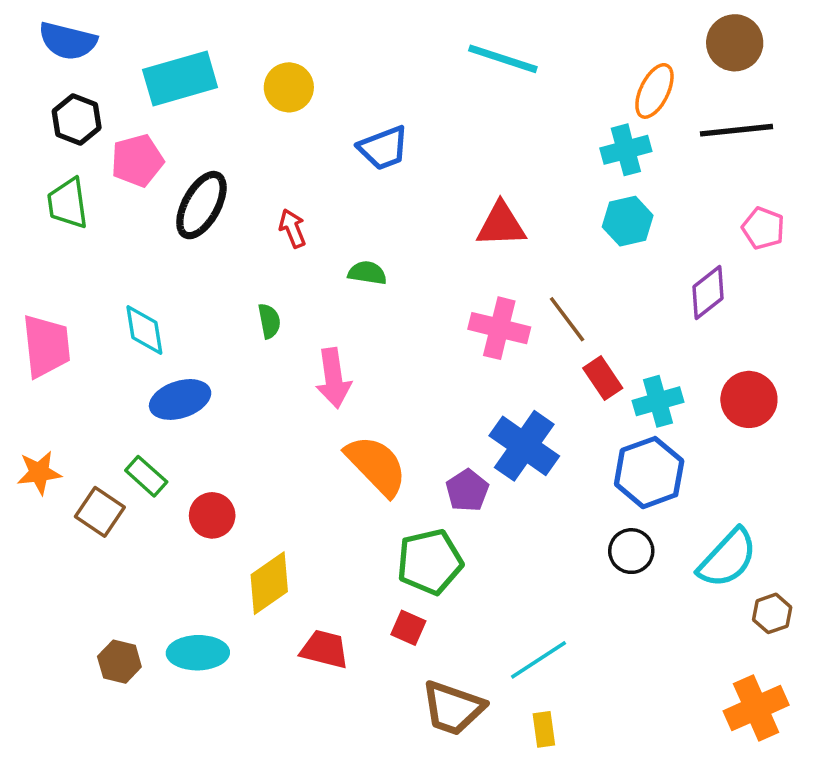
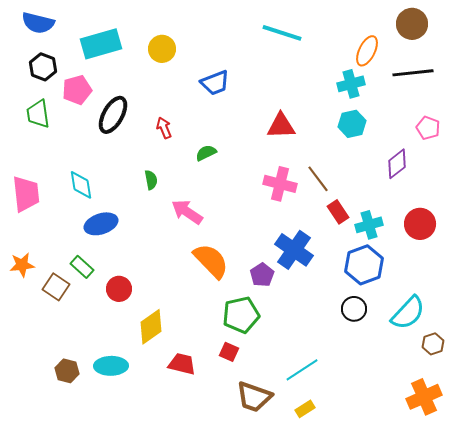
green semicircle: (367, 273) -> (206, 153), turned -35
pink arrow: (333, 378) -> (187, 212), turned 132
yellow rectangle: (544, 729) -> (305, 409), turned 66

